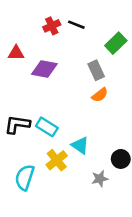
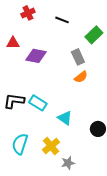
red cross: (52, 26) -> (28, 13), moved
yellow cross: (57, 160) -> (51, 146), moved
gray star: (100, 179) -> (68, 163), moved

